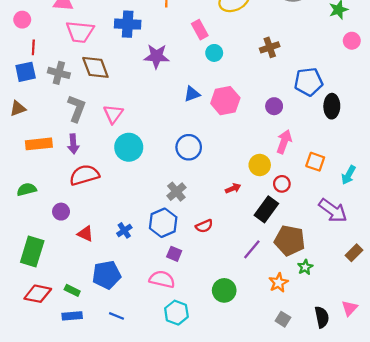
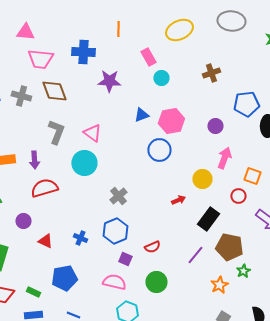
gray L-shape: (77, 108) -> (56, 132), moved
pink triangle: (113, 114) -> (92, 133), moved, turned -30
blue circle: (189, 147) -> (159, 150), moved
red circle: (282, 184) -> (238, 196), moved
gray cross: (176, 192) -> (118, 196), moved
red semicircle: (204, 226) -> (152, 247), moved
blue cross: (124, 230) -> (80, 238), turned -32
green circle: (224, 290) -> (156, 282), moved

